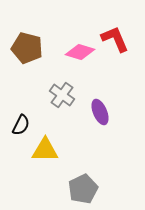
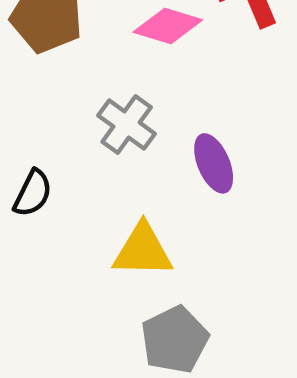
yellow triangle: (45, 150) -> (143, 250), moved

